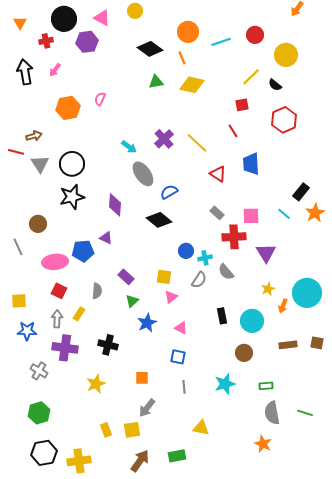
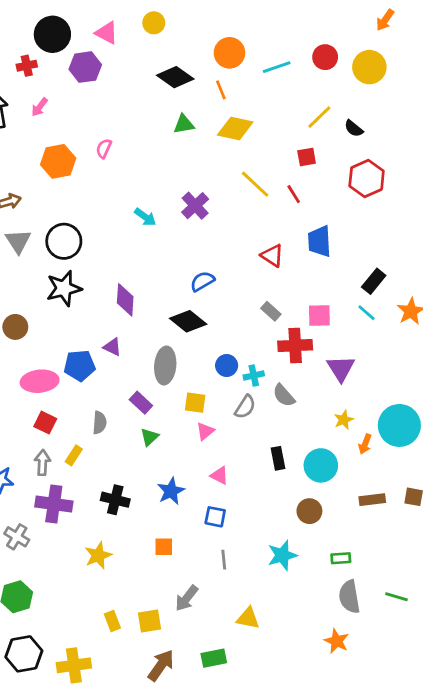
yellow circle: (286, 55) -> (369, 67), moved
yellow line: (197, 143) -> (255, 184), moved
gray ellipse: (143, 174) -> (165, 365), moved, turned 40
black rectangle: (301, 192) -> (374, 281), moved
blue star: (147, 323) -> (171, 491), moved
gray arrow: (147, 408) -> (187, 598), moved

